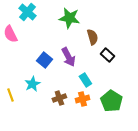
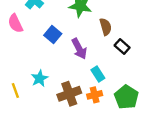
blue square: (44, 60) -> (53, 34), moved
brown cross: (59, 98) -> (69, 94), size x1.5

